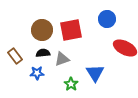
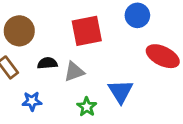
brown circle: (42, 30) -> (19, 31), moved
blue star: (37, 73) -> (32, 101), moved

